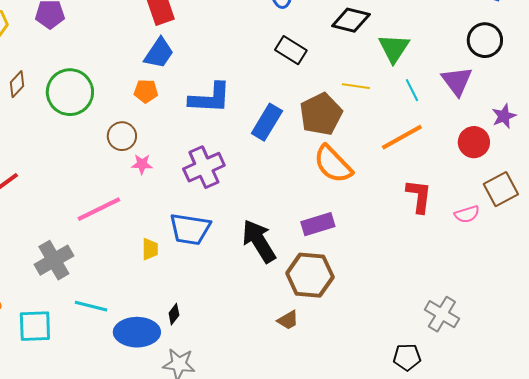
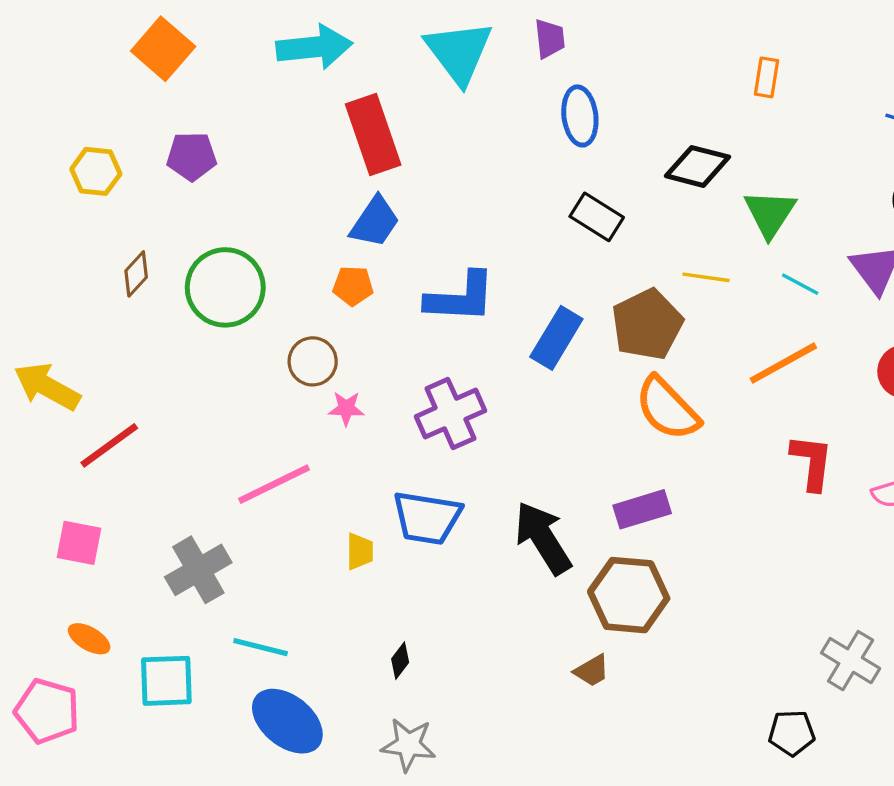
cyan line: (412, 90) -> (800, 284), turned -35
blue ellipse: (137, 332) -> (287, 721), moved, turned 39

